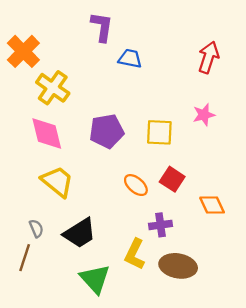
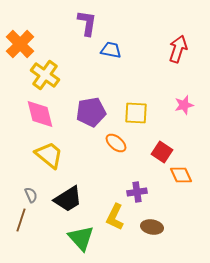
pink star: (204, 115) -> (184, 105), moved
red square: (172, 179) -> (162, 152), moved
orange ellipse: (136, 185) -> (116, 143), moved
brown ellipse: (178, 266) -> (152, 227), size x0.7

